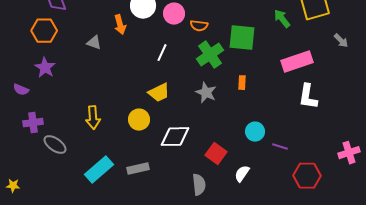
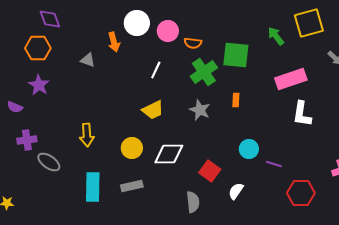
yellow circle: (139, 120) -> (132, 148), moved
cyan rectangle: (99, 170) -> (93, 187), turned -48

